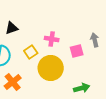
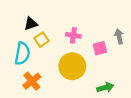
yellow square: (31, 52) -> (41, 40), moved

